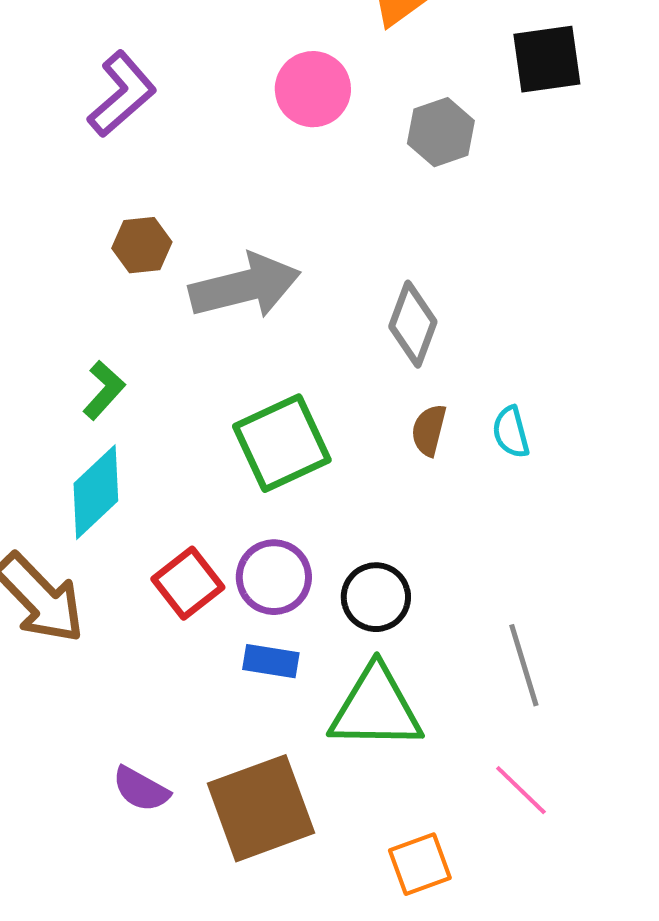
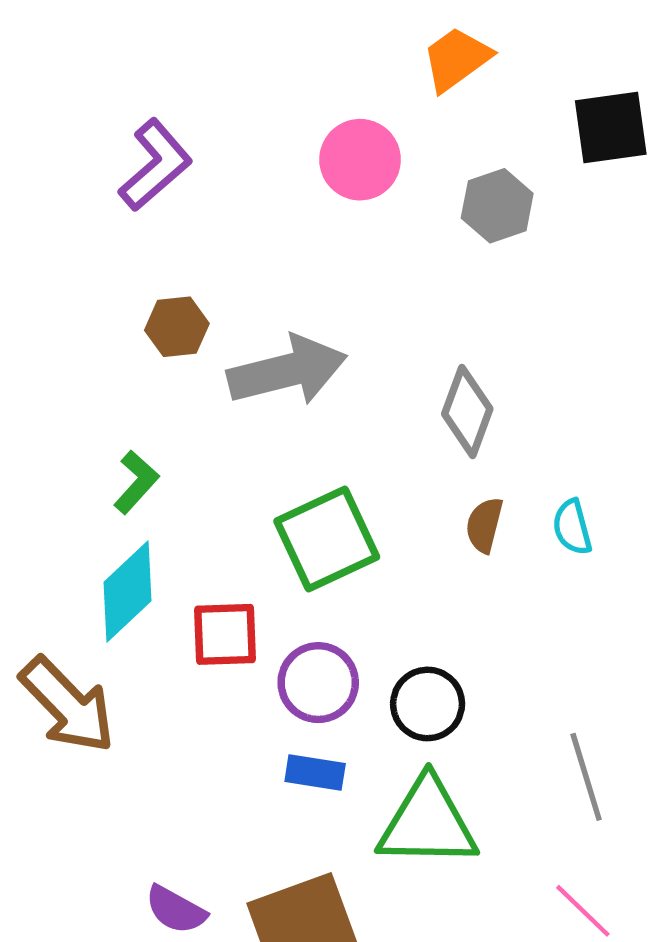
red square: (188, 583) -> (225, 634), moved, turned 36

